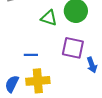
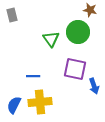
green triangle: (49, 18) -> (51, 39), turned 36

